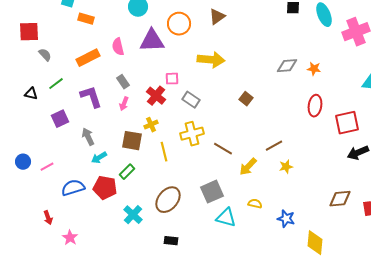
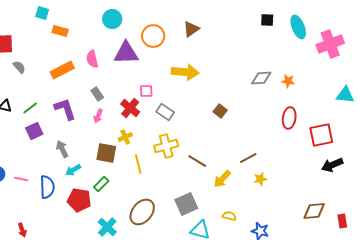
green line: (56, 84) -> (30, 108), moved
pink line: (47, 167) -> (21, 179), turned 40
blue semicircle: (73, 188) -> (47, 187), moved, turned 105

